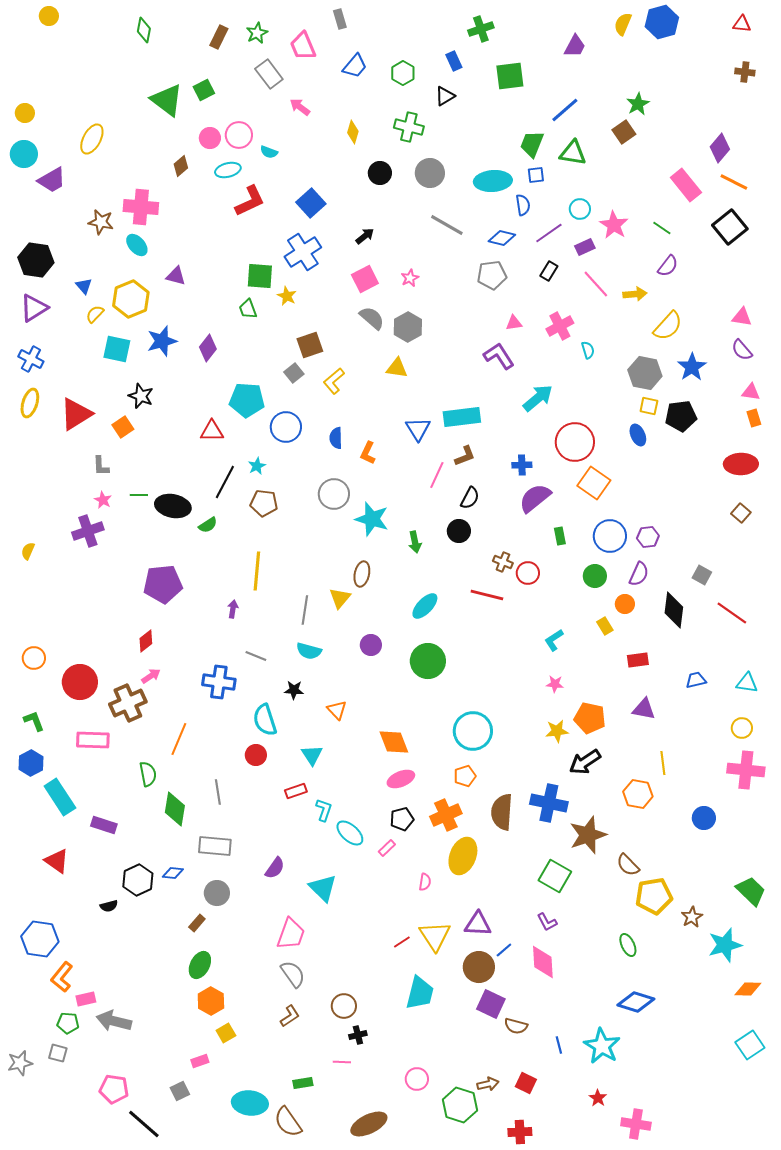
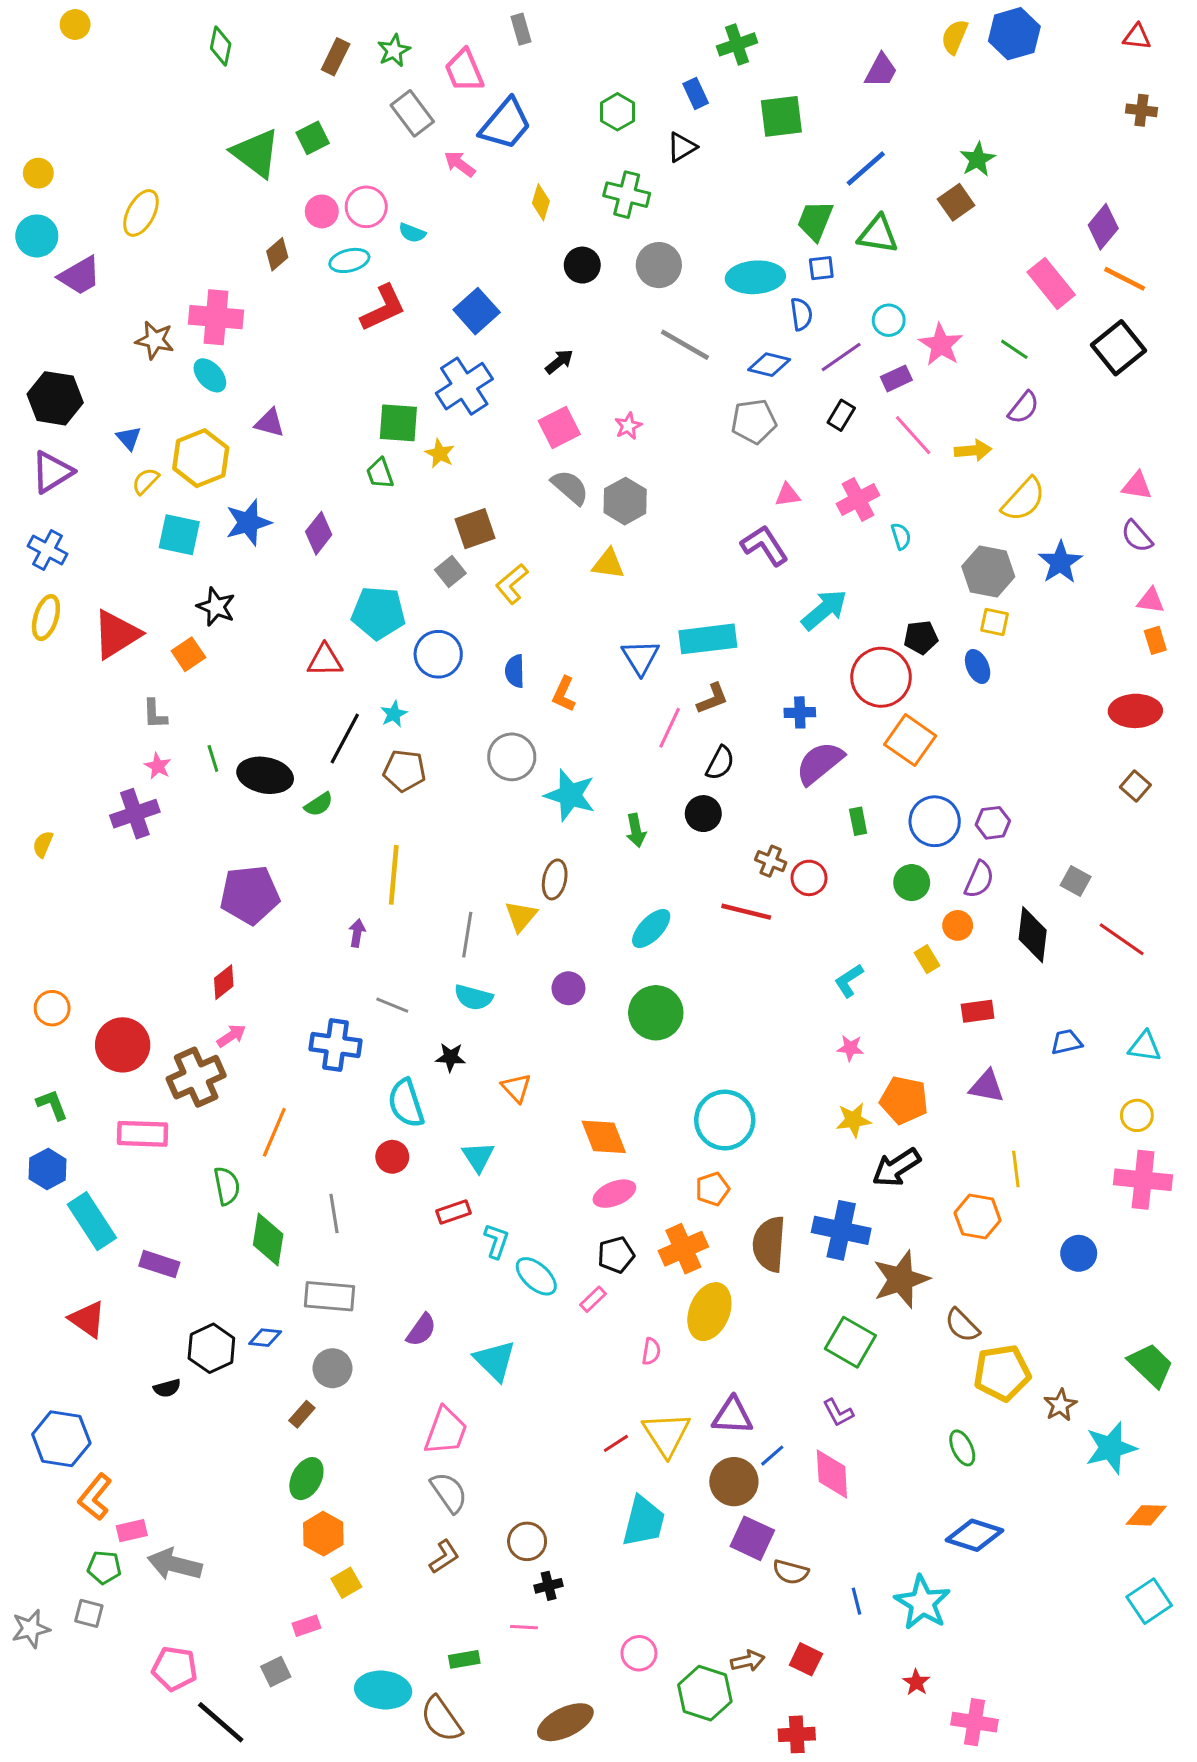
blue trapezoid: (355, 66) -> (506, 124), moved, size x1.4
black pentagon: (681, 416) -> (921, 637), moved, size x0.7
green line: (139, 495) -> (213, 758), turned 72

